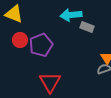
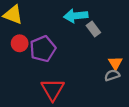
gray rectangle: (87, 27) -> (93, 29), turned 32

